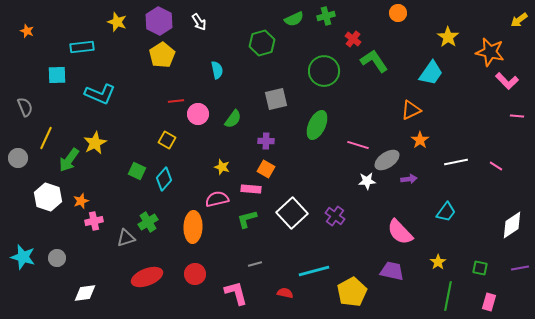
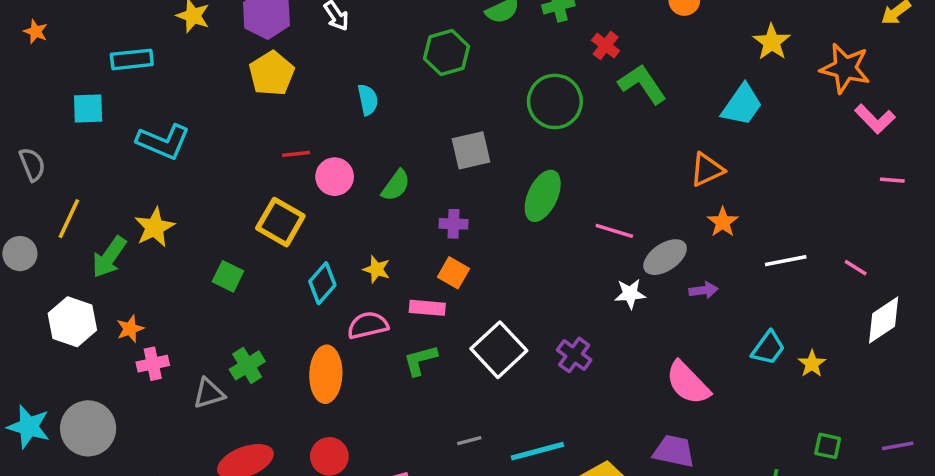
yellow square: (167, 140) -> (280, 222), size x1.5
cyan diamond: (164, 179) -> (322, 283), moved
white diamond: (512, 225) -> (884, 320), moved
gray circle: (57, 258) -> (88, 428), size x1.8
yellow star: (438, 262) -> (812, 364), moved
gray line: (255, 264) -> (469, 441), moved

